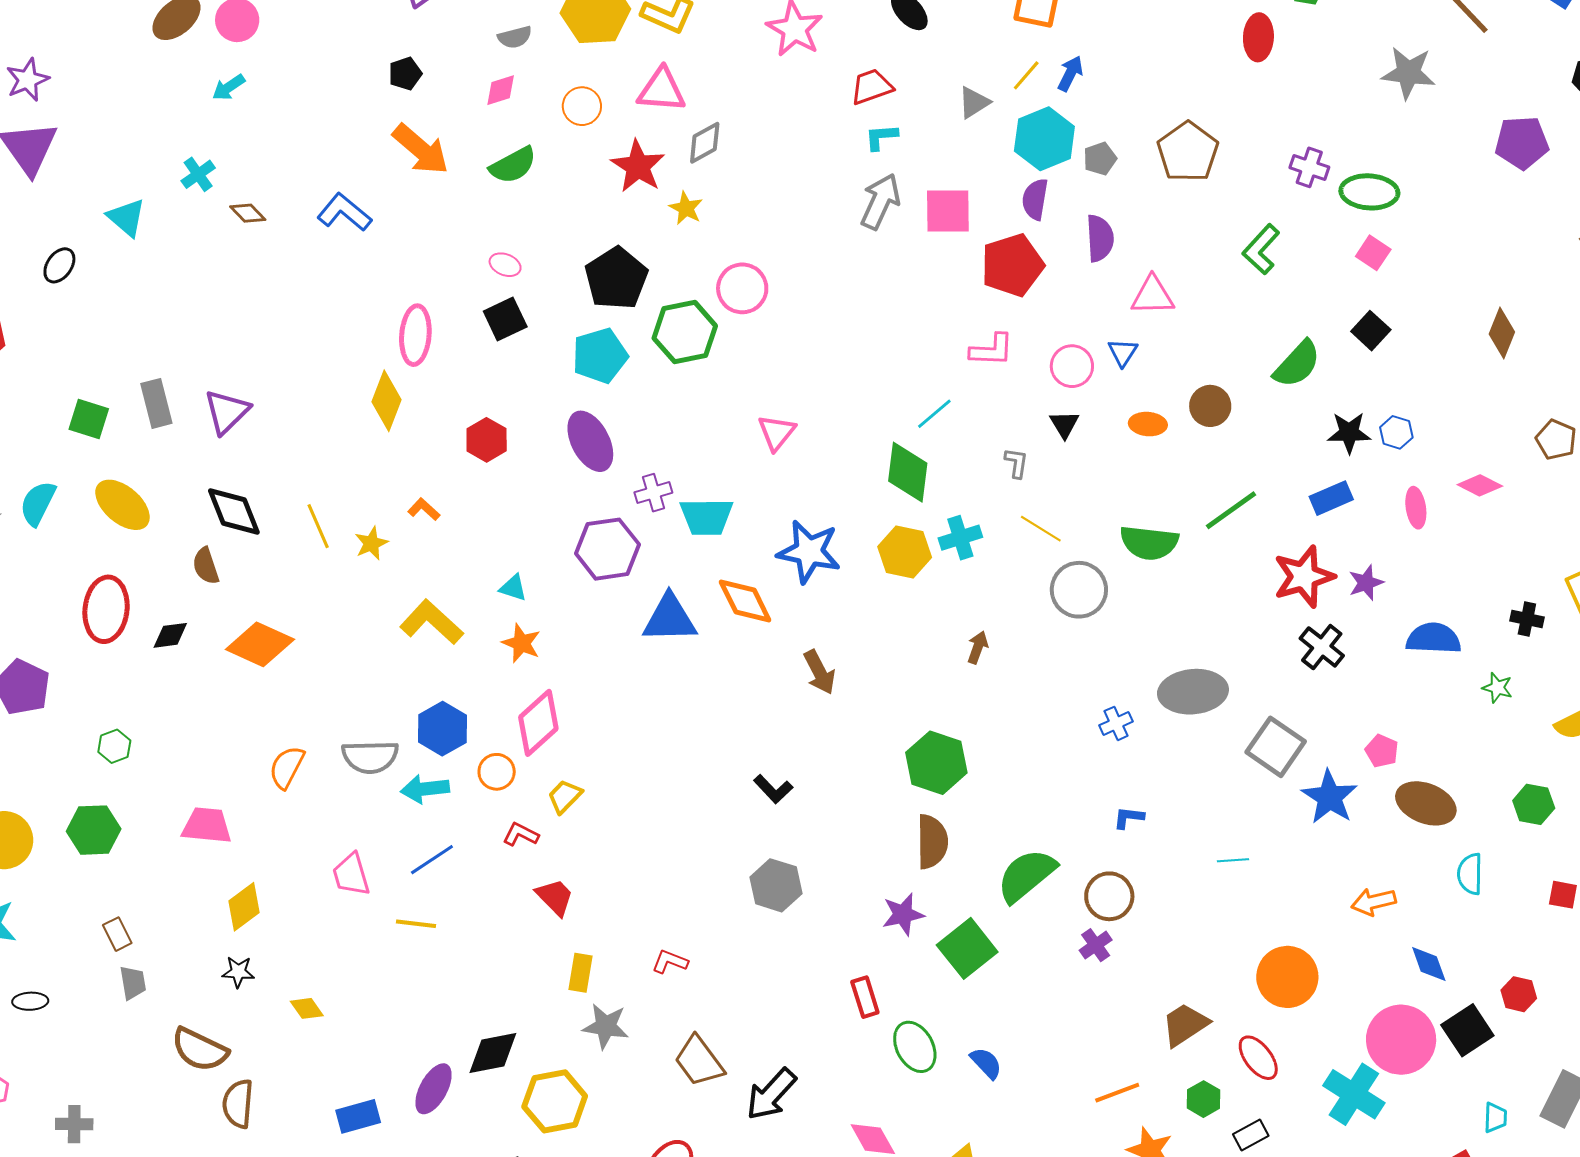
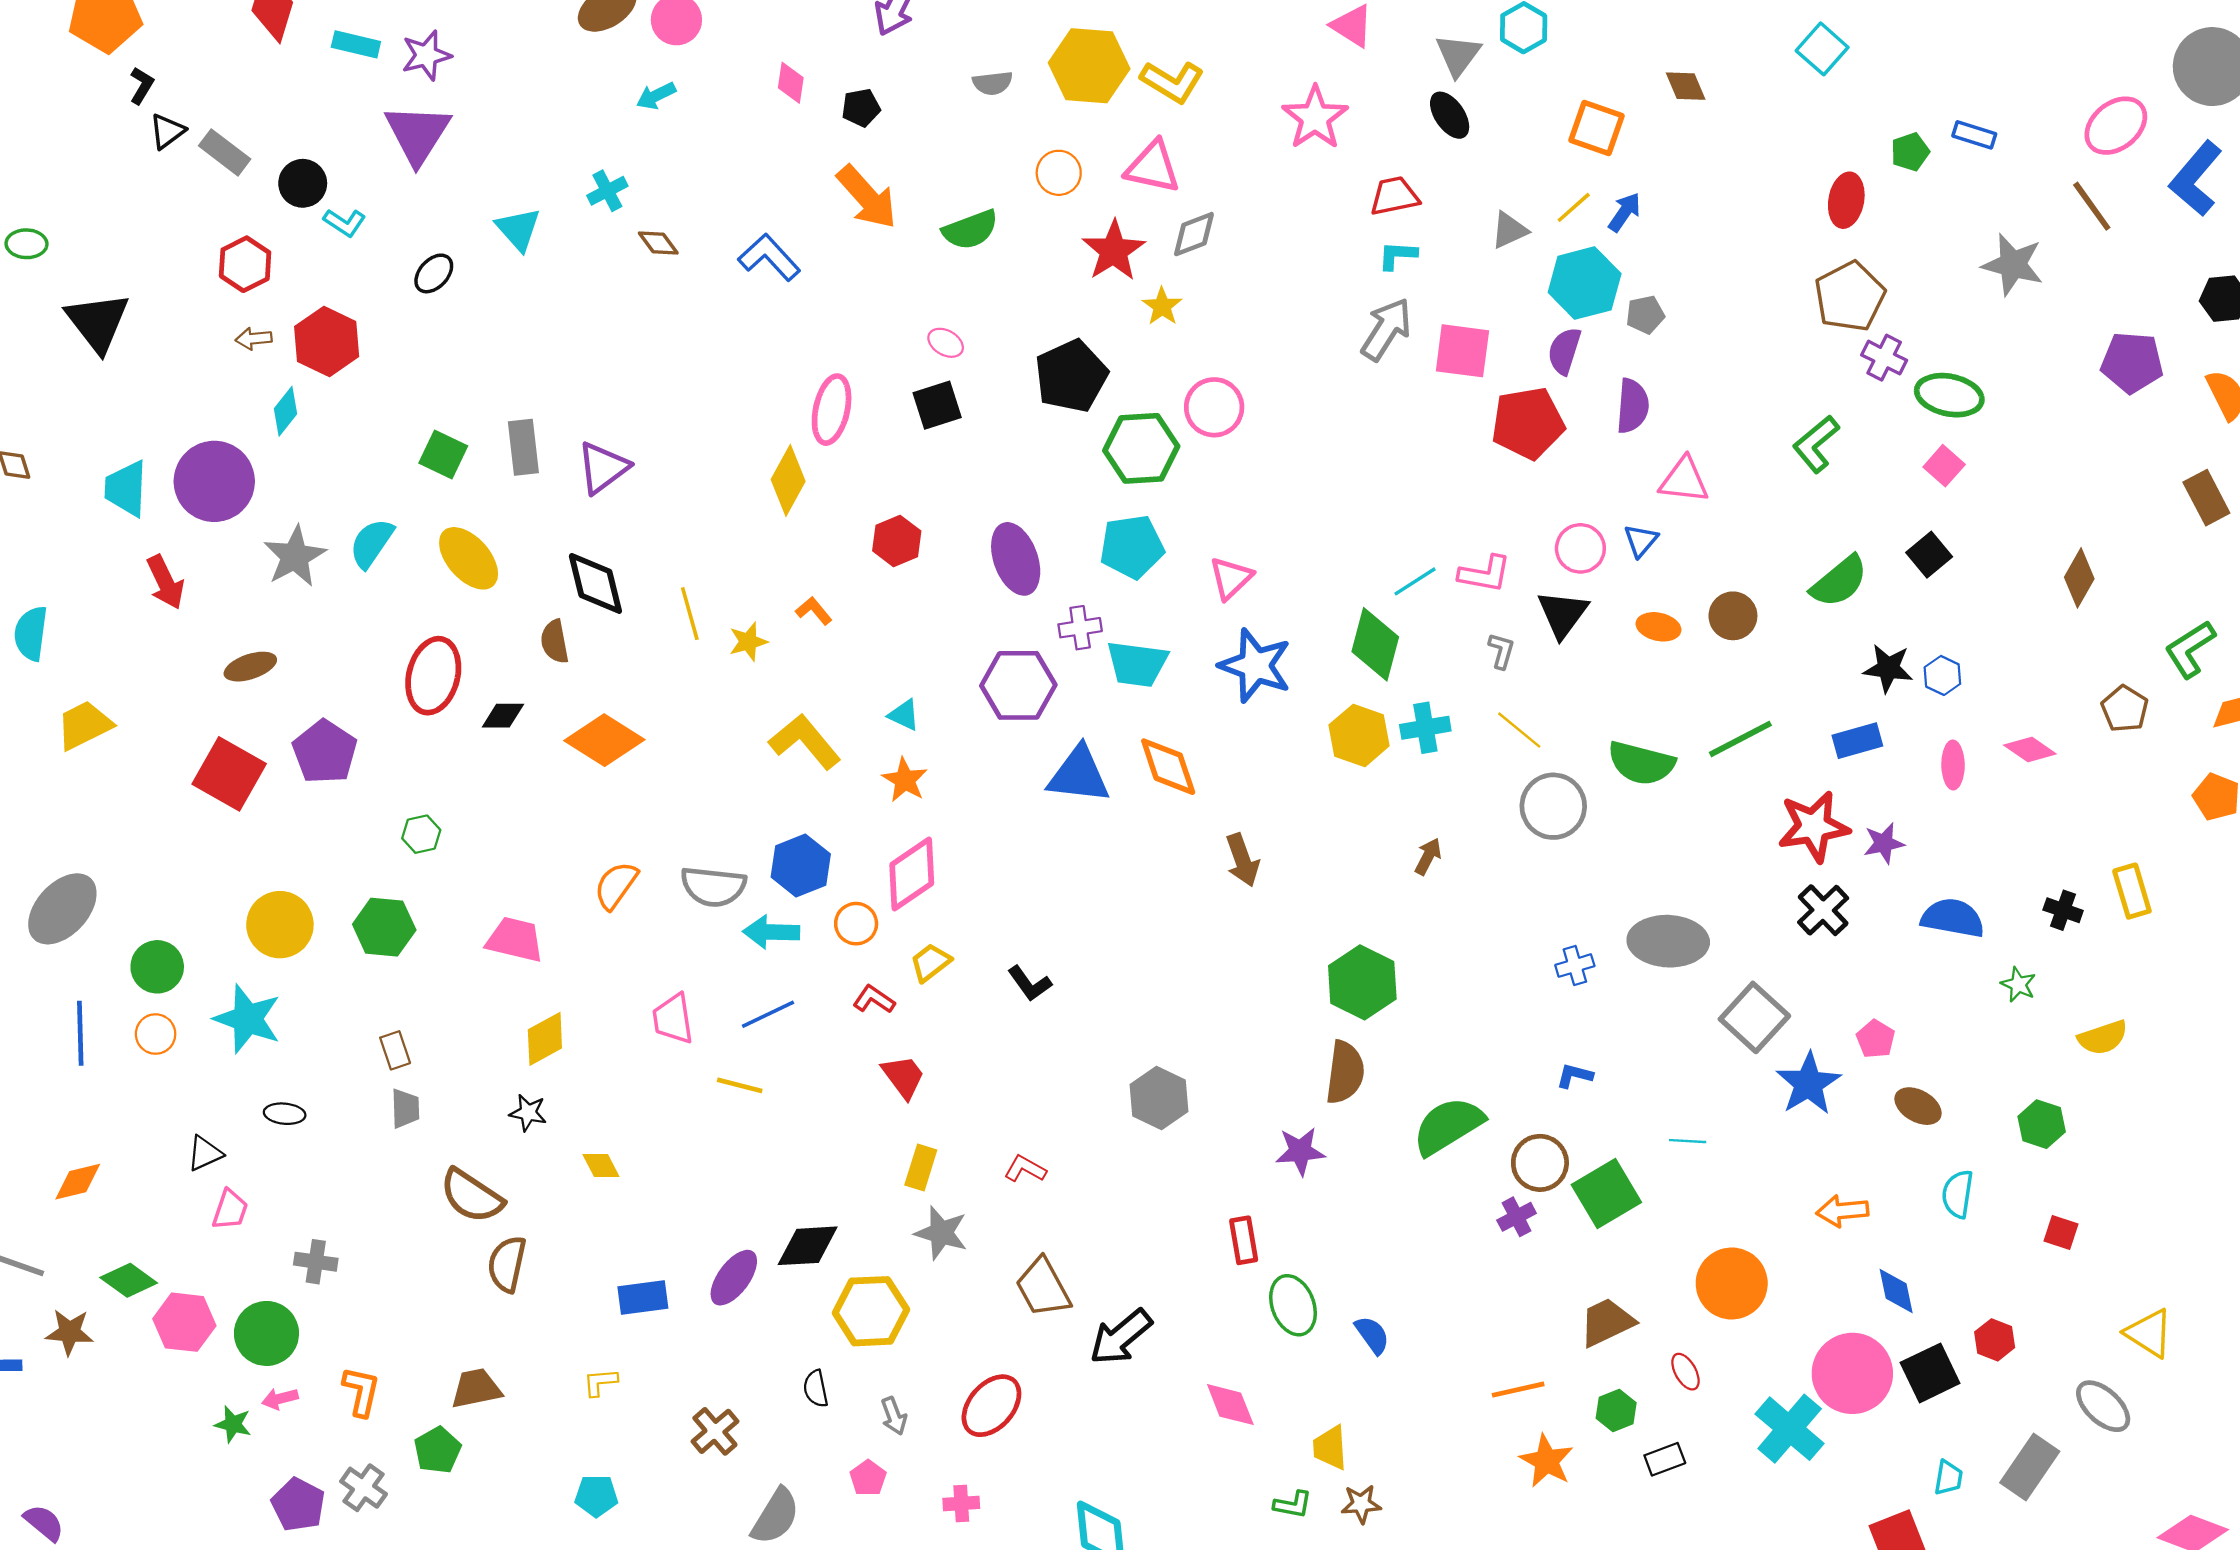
pink diamond: (501, 90) -> (791, 83), moved, turned -72
brown pentagon: (1188, 152) -> (1850, 296), moved
pink L-shape: (992, 350) -> (1485, 574), moved
cyan pentagon: (600, 356) -> (1132, 547), moved
black triangle: (1064, 424) -> (1563, 614), size x1.5
blue star: (809, 552) -> (1255, 666), moved
black L-shape: (773, 789) -> (1030, 984), moved
brown ellipse: (1426, 803) -> (1918, 1106), size x0.7
green square: (967, 948) -> (1606, 1194), moved
red ellipse: (1258, 1058) -> (1685, 1372), size x0.7

